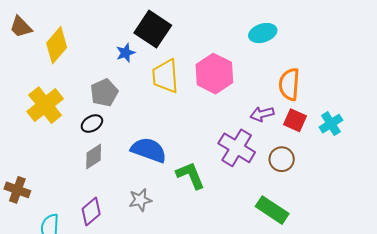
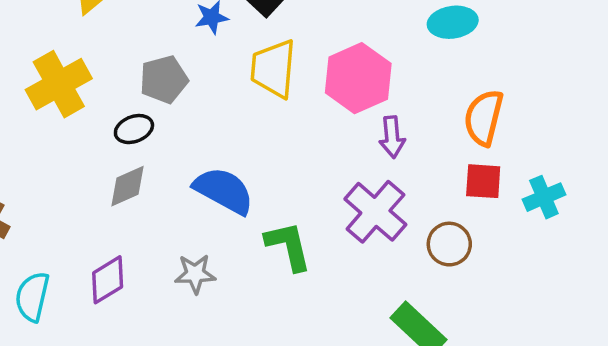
purple arrow: (262, 114) -> (392, 137), moved, turned -90
red square: (295, 120) -> (483, 181), turned -30

